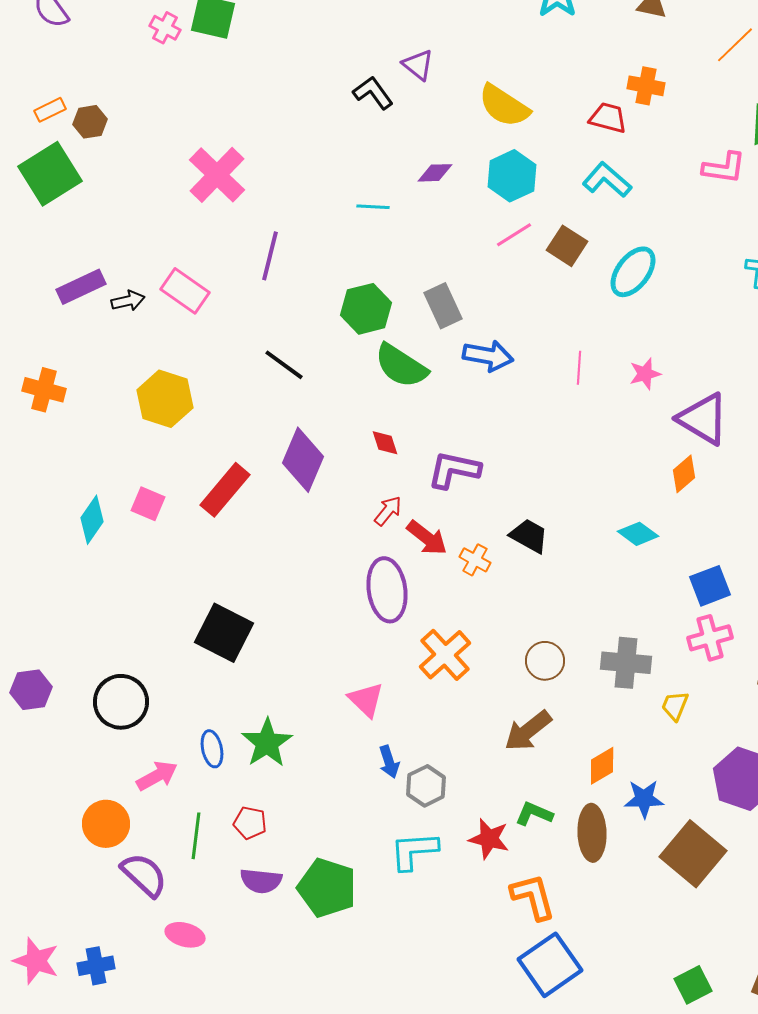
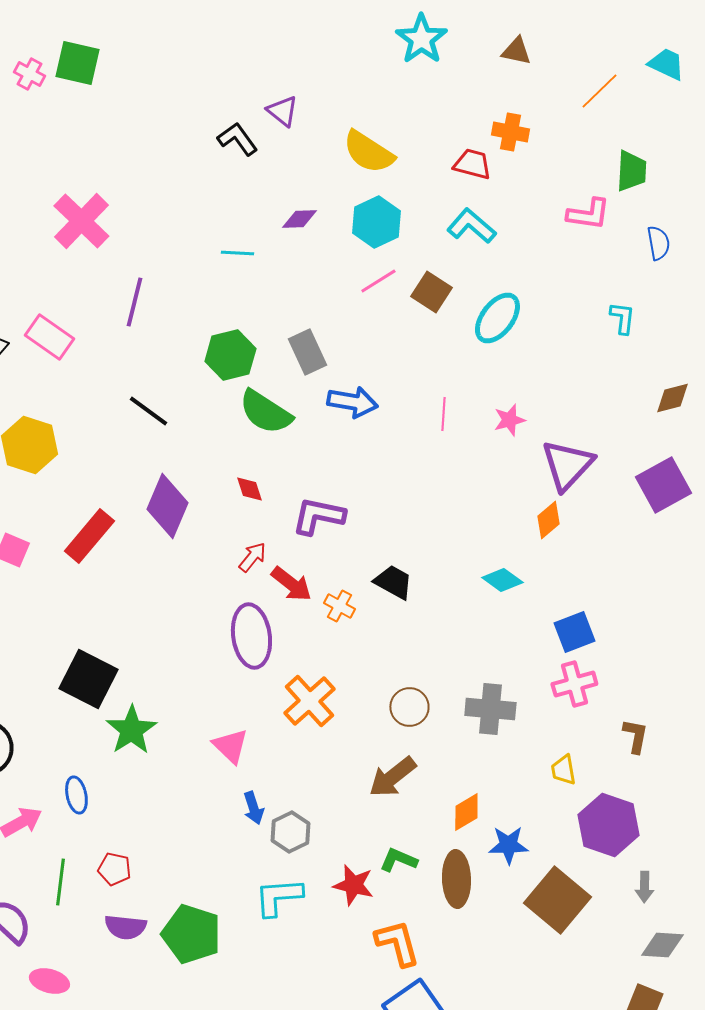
purple triangle: (703, 419) -> (567, 465), turned 42
yellow trapezoid: (675, 706) -> (563, 770), moved, turned -32
green star: (267, 743) -> (131, 730), moved

